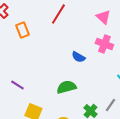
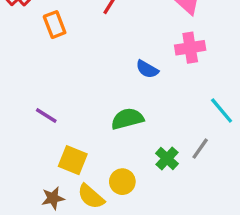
pink cross: (104, 44) -> (190, 48), turned -30

